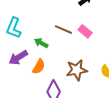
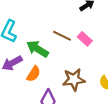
green arrow: (41, 43) -> (37, 49), size x1.5

